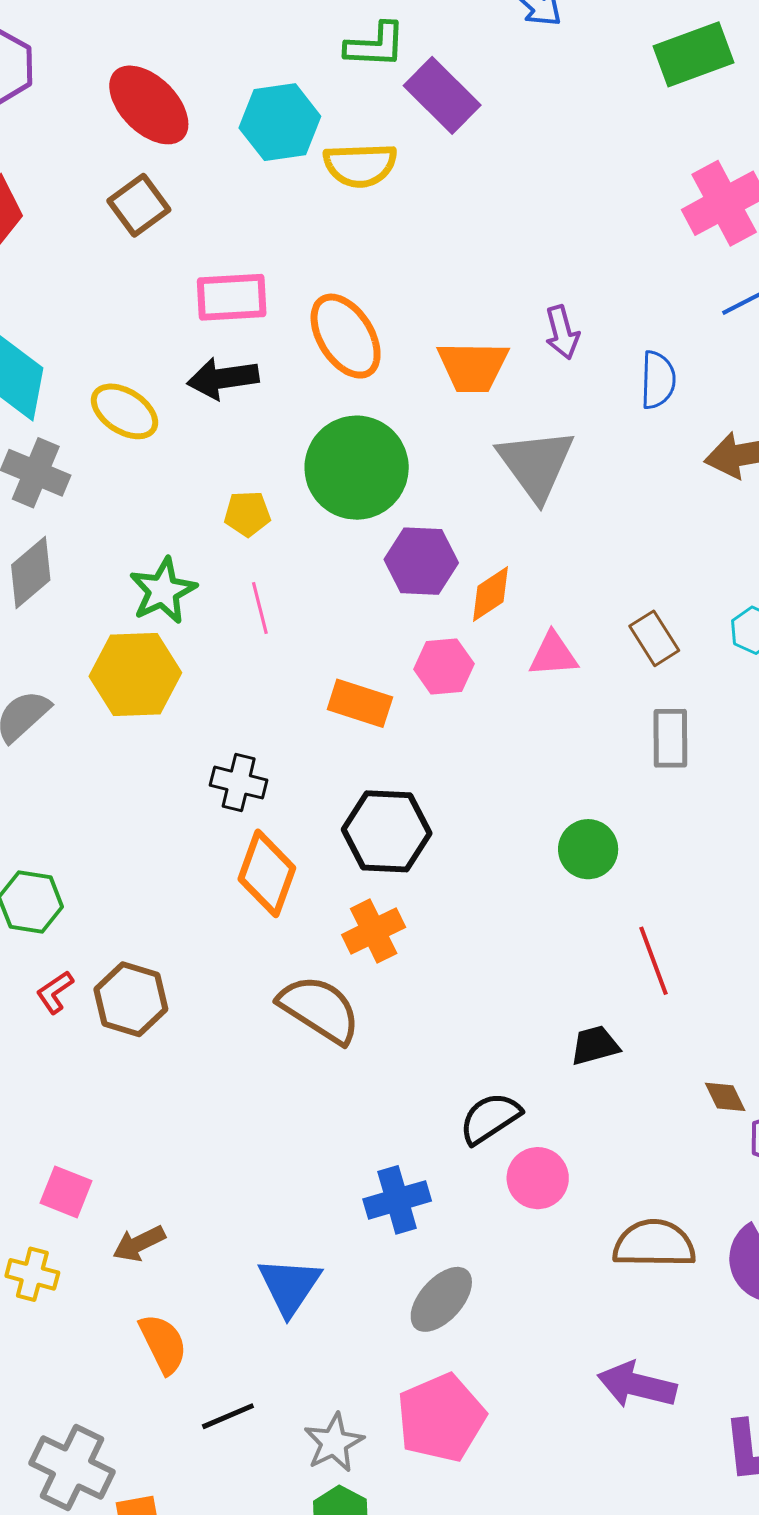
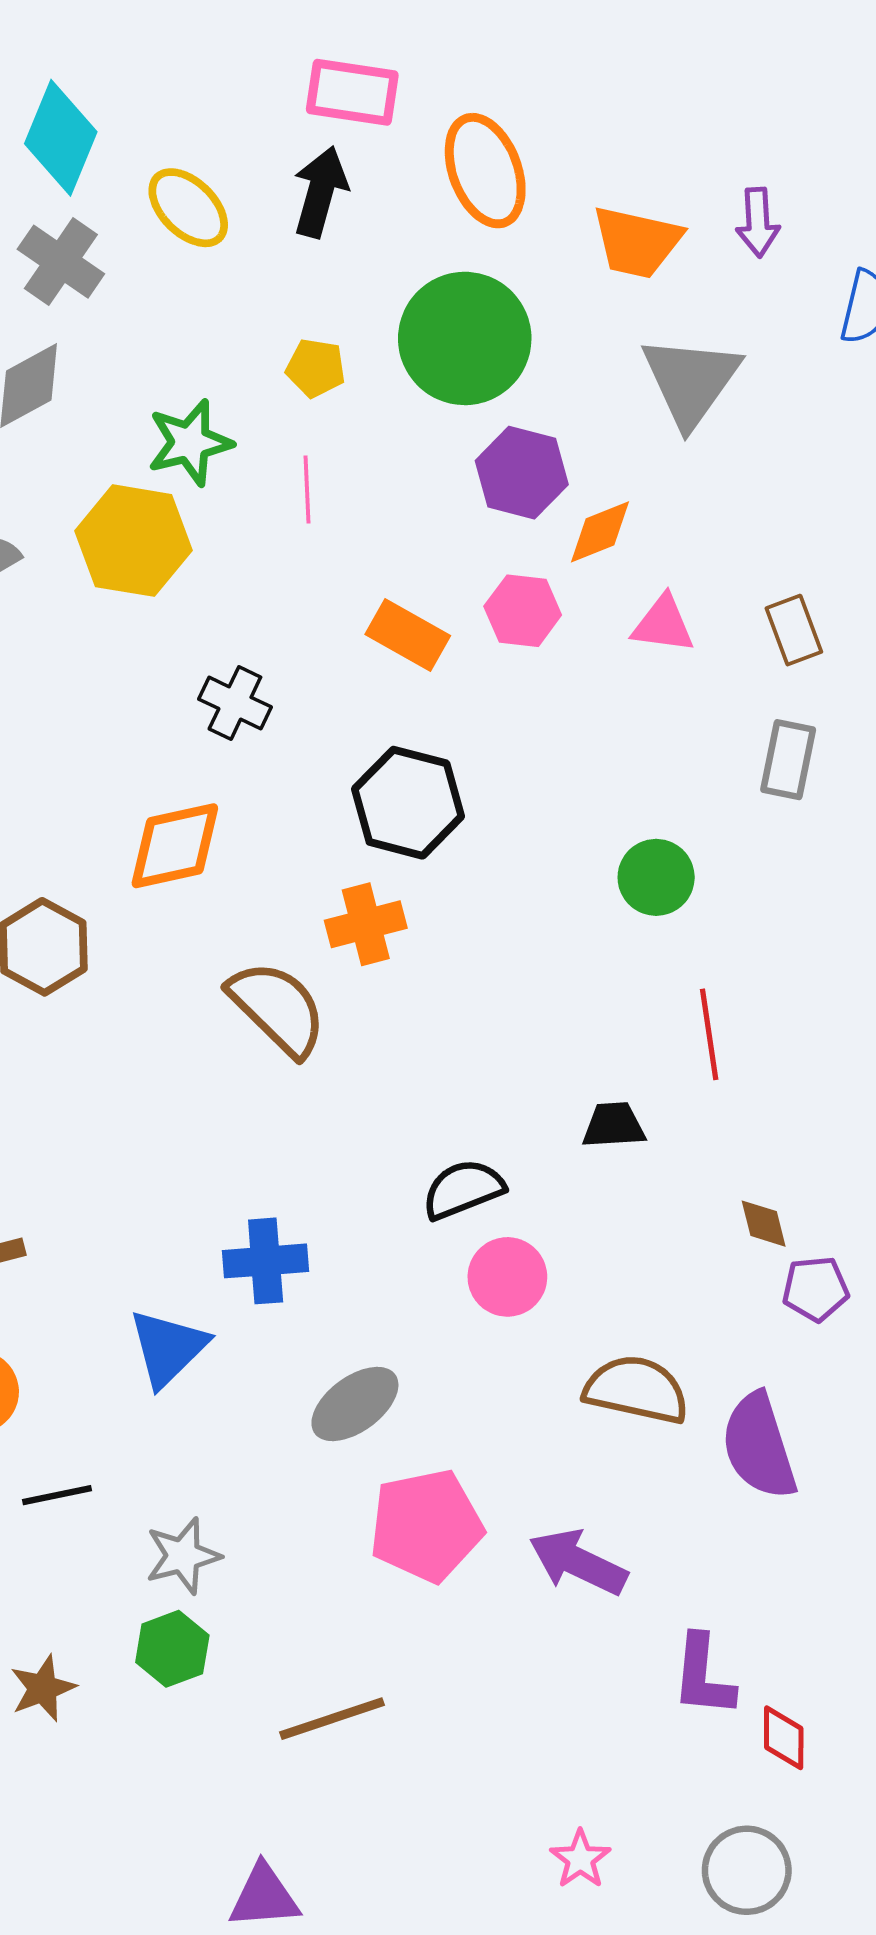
black arrow: (223, 378) -> (320, 192), turned 102
orange diamond: (267, 873) -> (175, 846), moved, turned 46
blue cross: (397, 1200) -> (266, 1261), moved
pink pentagon: (441, 1418) -> (426, 1526), moved

